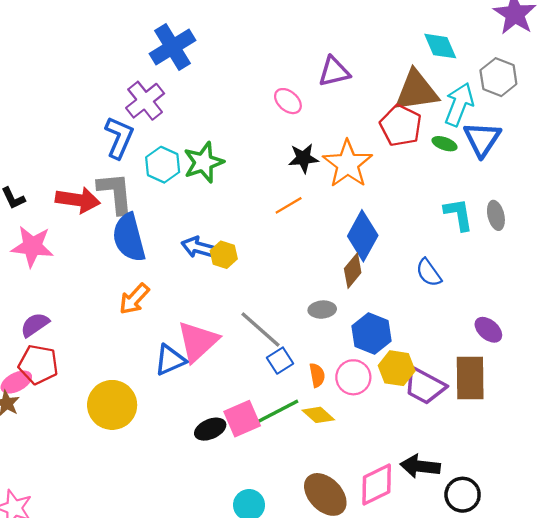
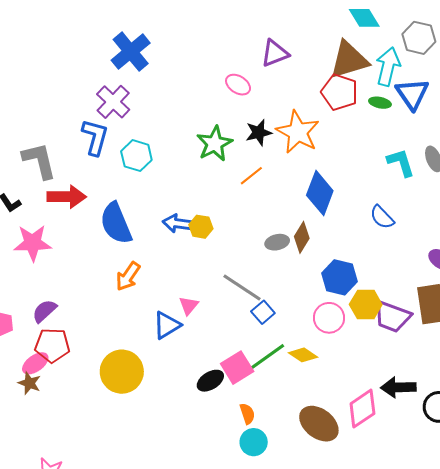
green star: (204, 162) -> (215, 144), moved
gray L-shape: (115, 193) -> (39, 161), moved
brown diamond: (353, 271) -> (302, 237), moved
gray ellipse: (322, 310) -> (277, 242), moved
pink triangle: (198, 341) -> (189, 306), size x0.5
orange semicircle: (317, 375) -> (247, 414), moved

